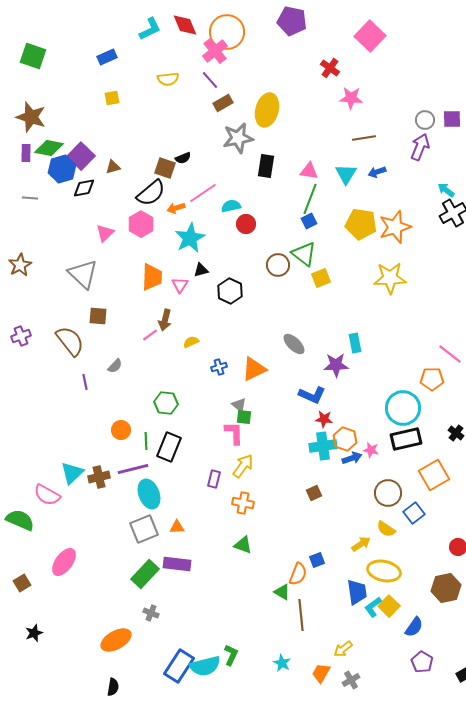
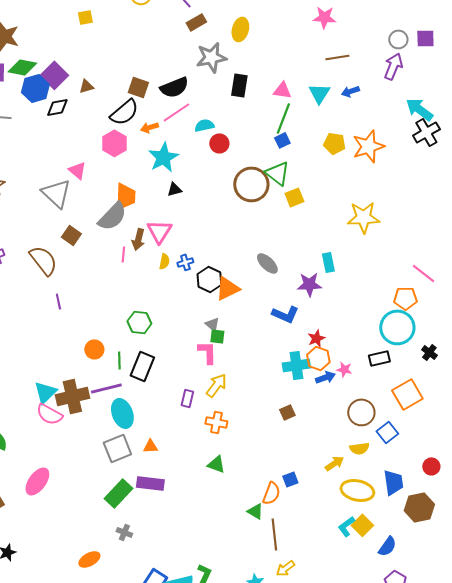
yellow ellipse: (267, 110) -> (240, 29), size x0.7
black semicircle: (183, 158) -> (174, 87), moved, size x1.8
cyan arrow: (446, 190) -> (419, 109), size x1.6
yellow pentagon: (361, 224) -> (334, 143), size x0.7
pink triangle: (105, 233) -> (77, 170), moved, turned -36
brown circle: (278, 265) -> (251, 184), size x1.5
yellow star: (390, 278) -> (363, 217), moved
pink triangle: (180, 285) -> (159, 231), moved, size x1.5
black hexagon: (230, 291) -> (209, 279), moved
brown square: (98, 316) -> (71, 235), turned 30
pink line: (150, 335) -> (123, 254), turned -49
yellow semicircle: (191, 342) -> (164, 261), turned 126
gray semicircle: (115, 366) -> (112, 216), moved, size x2.0
blue cross: (219, 367) -> (185, 262), moved
cyan circle: (403, 408) -> (397, 327), moved
red star: (324, 419) -> (316, 338), moved, turned -30
black rectangle: (406, 439) -> (379, 358), size x0.7
brown cross: (99, 477) -> (72, 396), size x1.5
pink semicircle: (47, 495) -> (49, 414), moved
yellow semicircle: (386, 529) -> (359, 448), turned -42
blue trapezoid: (357, 592) -> (393, 482), moved
orange ellipse: (116, 640) -> (89, 559), size x0.7
yellow arrow: (343, 649) -> (285, 568), moved

